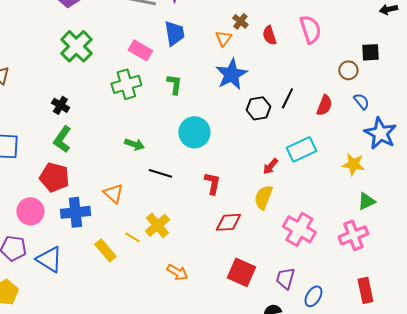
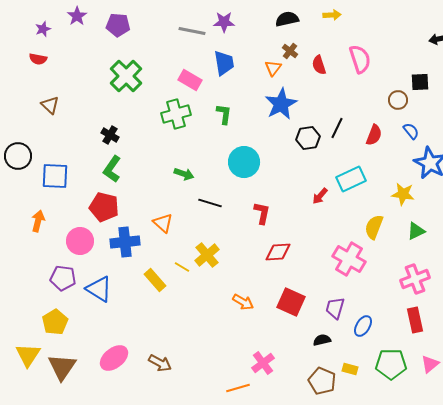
yellow semicircle: (263, 197) -> (374, 227), moved
pink cross: (353, 235) -> (415, 279), moved
orange arrow: (177, 272) -> (243, 302), moved

